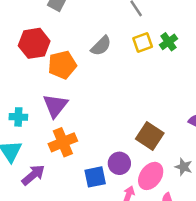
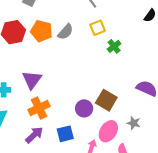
green cross: (169, 42) -> (114, 46), moved
orange pentagon: (62, 65) -> (41, 31), moved, turned 30
purple circle: (119, 163) -> (84, 108), moved
purple arrow: (33, 175) -> (34, 135), moved

